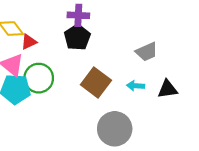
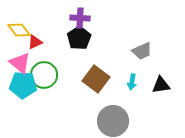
cyan arrow: (136, 86) -> (132, 82), turned -84

